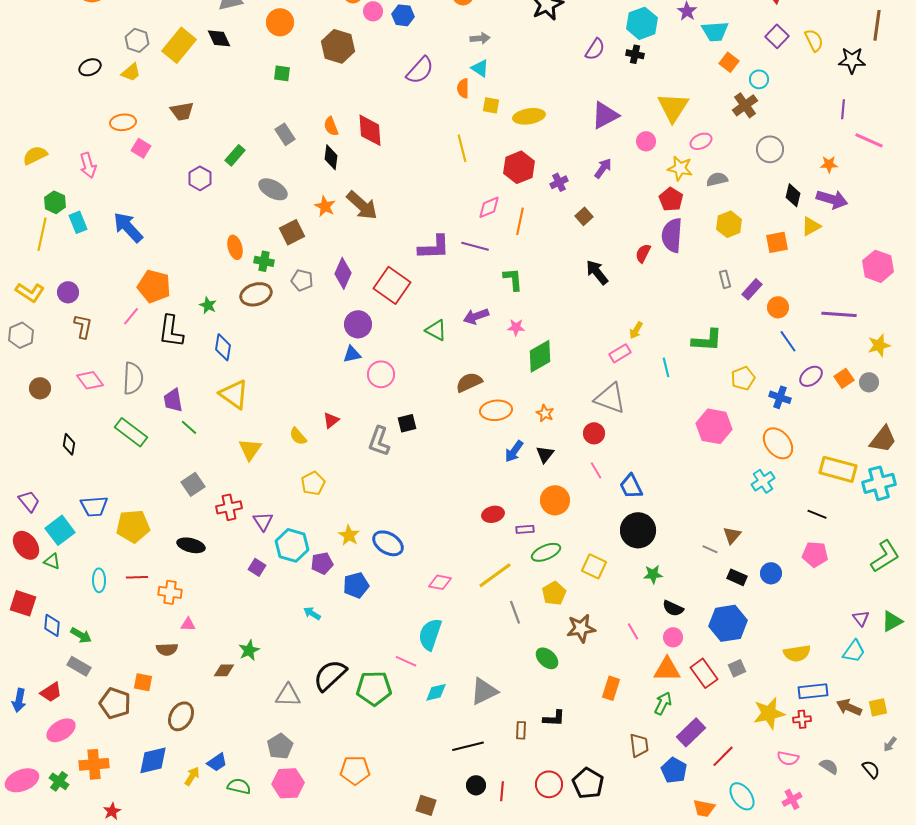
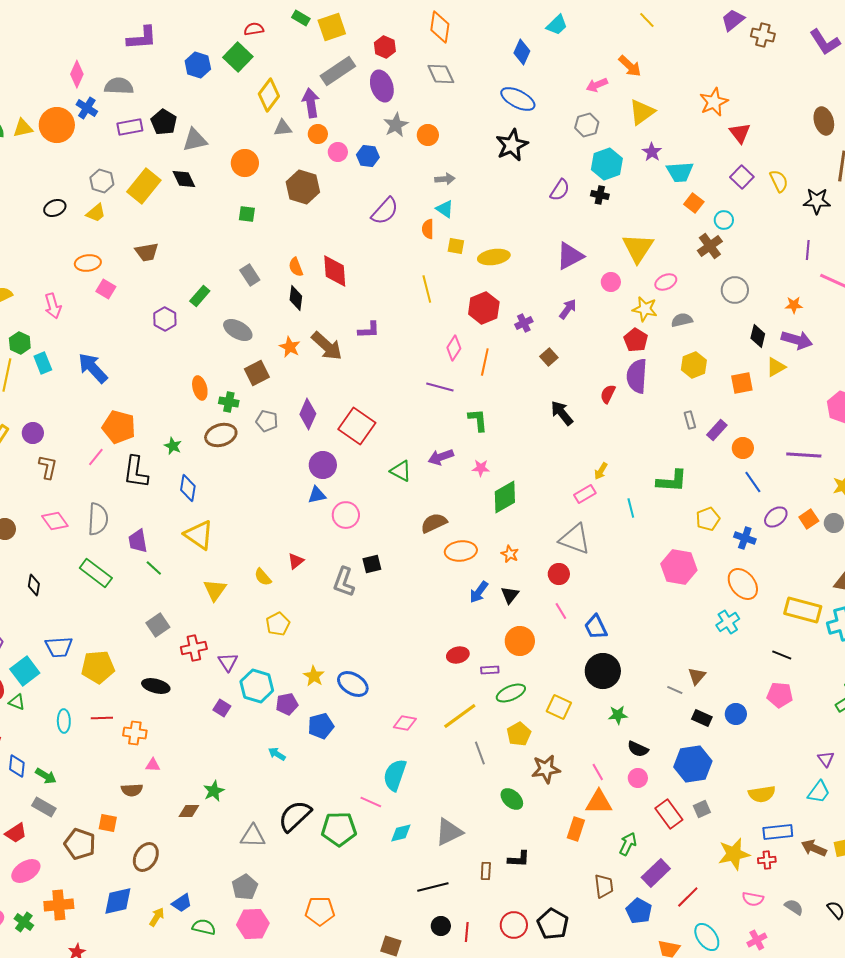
pink diamond: (489, 207) -> (454, 348), turned -35
purple L-shape: (434, 247) -> (369, 330), moved, size x0.7
orange triangle: (667, 669) -> (599, 802), moved

